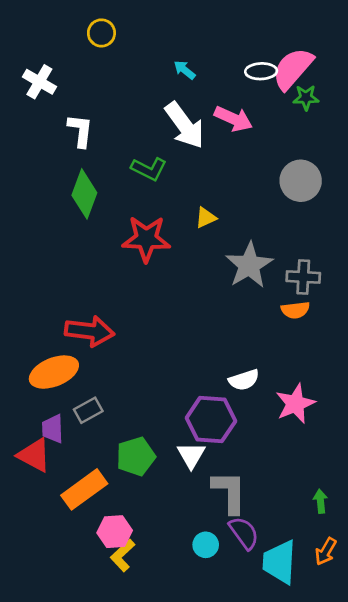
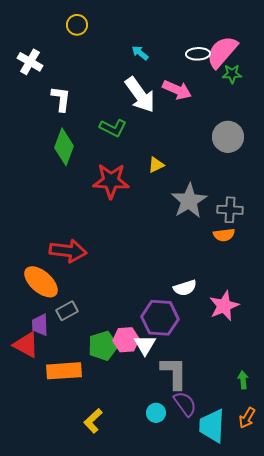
orange ellipse: (54, 372) -> (41, 282), turned 63
orange rectangle: (84, 489) -> (64, 371), turned 32
pink hexagon: (115, 532) -> (126, 340), moved

